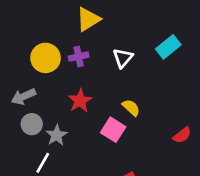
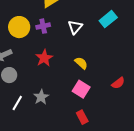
pink square: (113, 130) -> (81, 89), moved
gray star: (57, 135) -> (41, 97), moved

